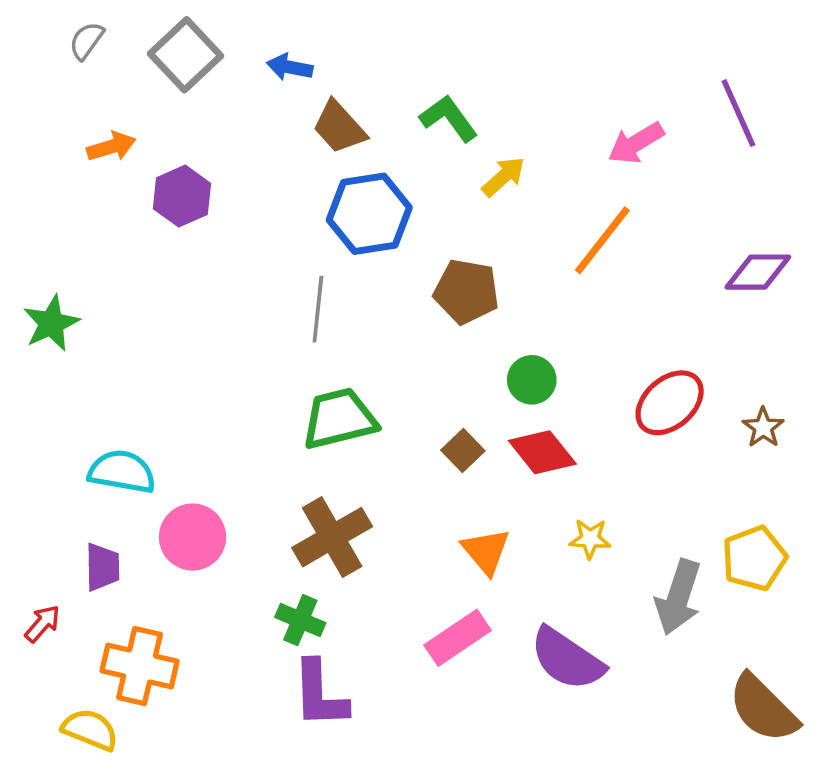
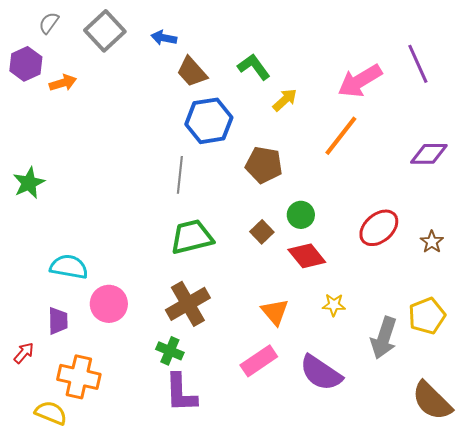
pink arrow: (636, 143) -> (360, 81), size x1.4
purple hexagon: (182, 196) -> (26, 64), moved
brown square: (463, 450) -> (262, 232), moved

